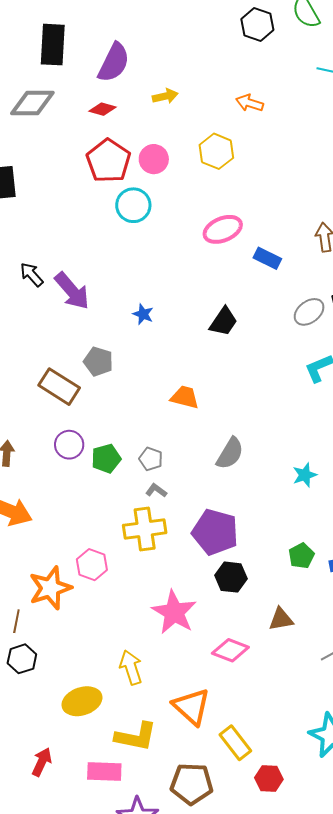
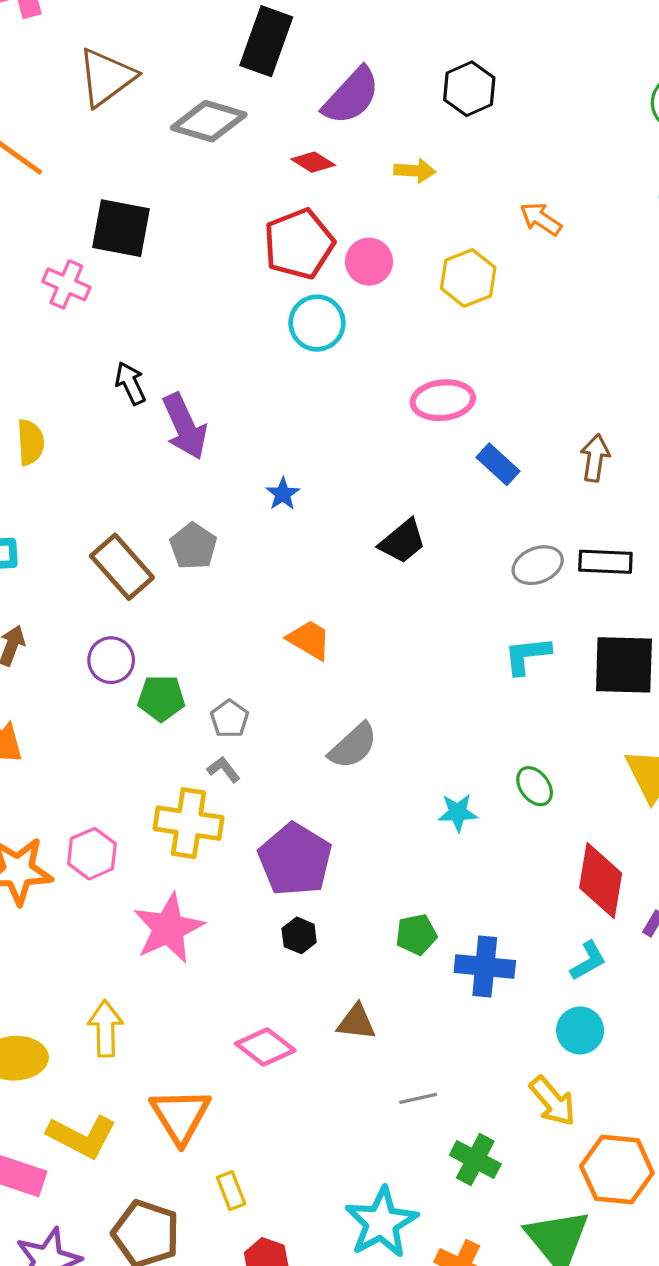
black hexagon: (257, 24) -> (469, 89), moved
black hexagon: (231, 577) -> (299, 935), size x0.7
pink star: (174, 612) -> (168, 928), moved
yellow rectangle: (235, 743) -> (231, 1191), size x0.7

